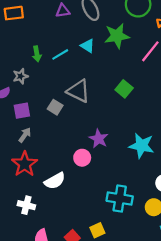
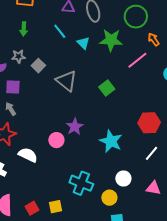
green arrow: (37, 54) -> (24, 29), moved
cyan line: (60, 54) -> (60, 31), moved, turned 70
gray square: (55, 107) -> (38, 66), moved
gray arrow: (25, 135) -> (11, 109), turned -80
white semicircle: (55, 181) -> (28, 155), turned -138

